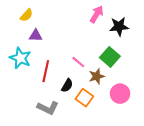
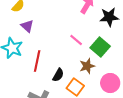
purple triangle: (36, 36) -> (27, 26), turned 40
pink line: (78, 62) -> (76, 40), moved

